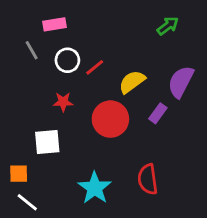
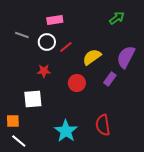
pink rectangle: (55, 24) -> (55, 20), moved
gray line: (32, 50) -> (22, 35), turned -40
red circle: (110, 119) -> (77, 83), size x0.7

